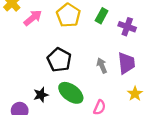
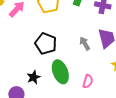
green ellipse: (71, 93) -> (60, 72), turned 40

